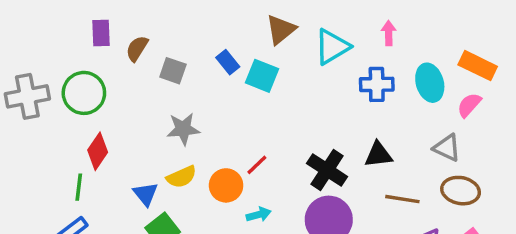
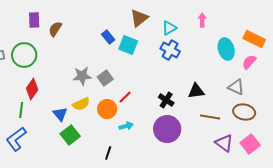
cyan triangle: (332, 47) -> (169, 28), size x0.7
gray square: (173, 71) -> (105, 78), moved, turned 35
blue cross: (377, 84) -> (170, 50), moved, turned 30
black cross: (327, 170) -> (166, 100), size x0.7

